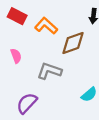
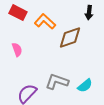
gray L-shape: (49, 71) -> (57, 82), moved

